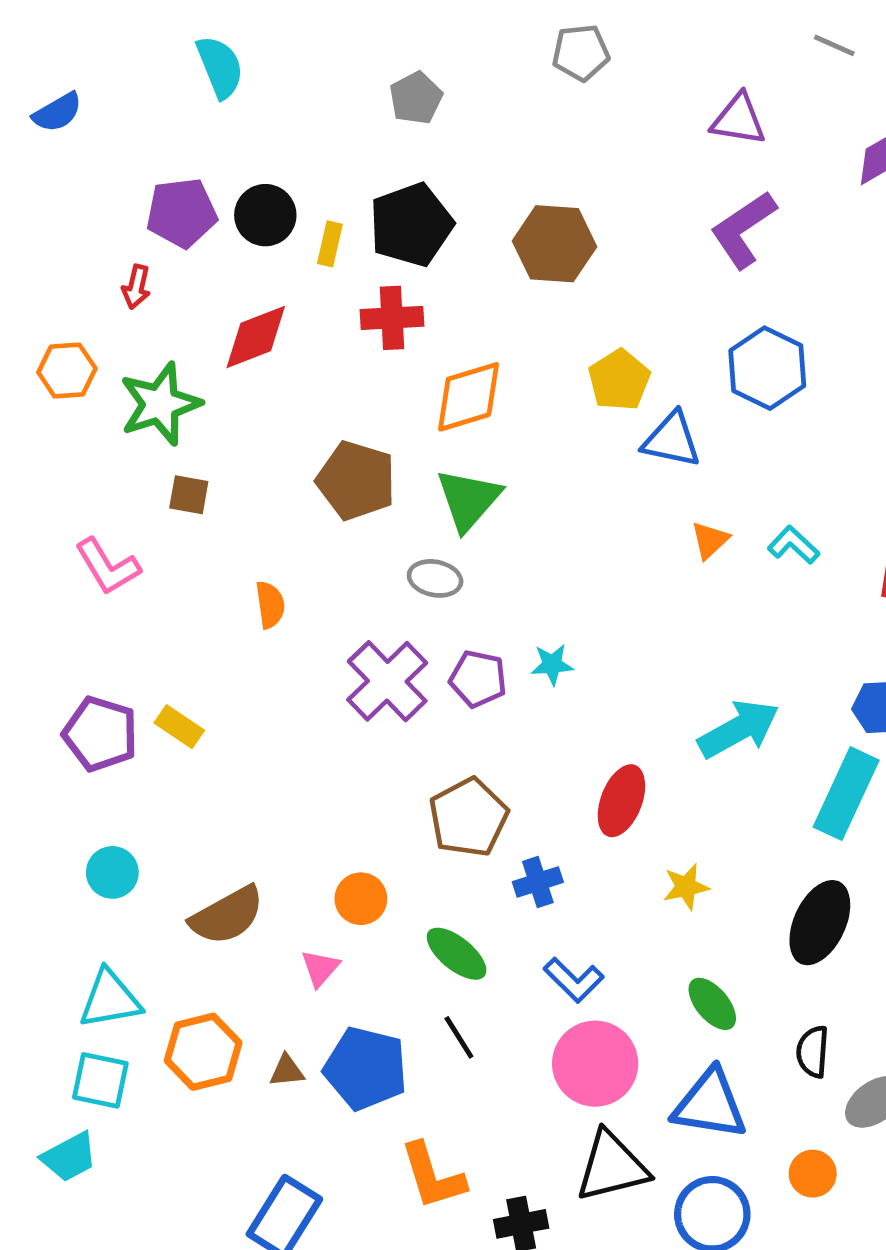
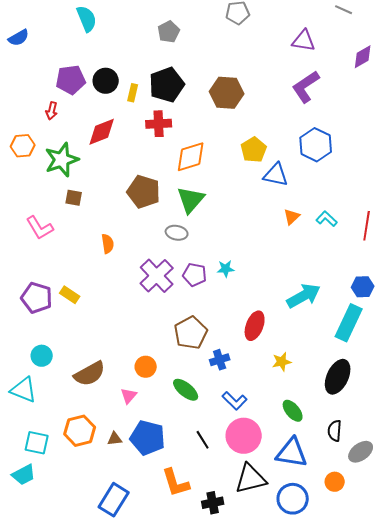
cyan triangle: (110, 999) -> (24, 390), moved, turned 32
black line: (459, 1037) -> (203, 440), moved

